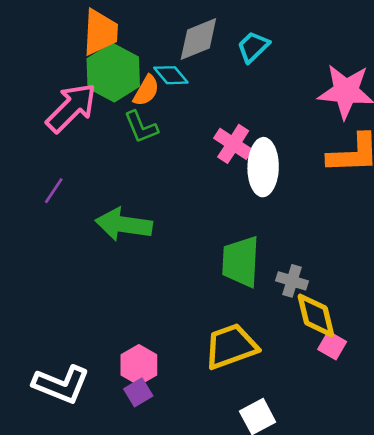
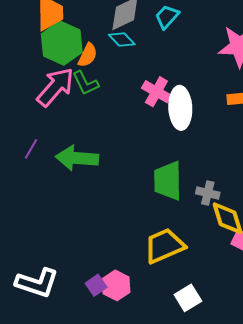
cyan diamond: (171, 75) -> (122, 39), moved
pink arrow: (71, 108) -> (55, 87), moved
purple line: (54, 191) -> (31, 149), moved
pink hexagon: (139, 365) -> (116, 285), moved

